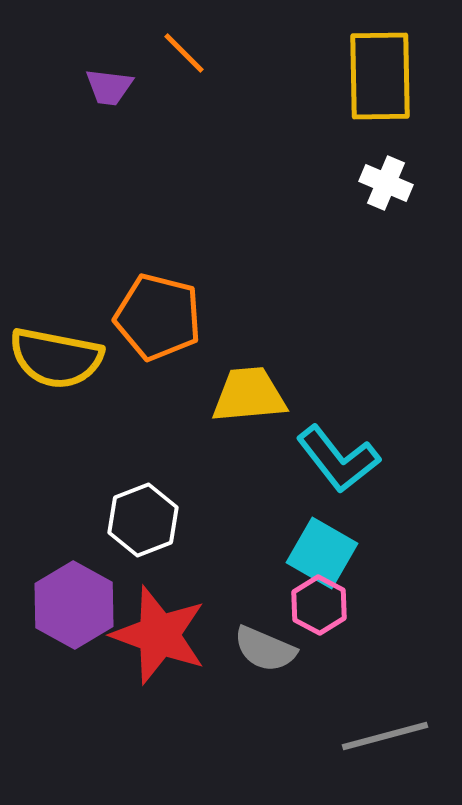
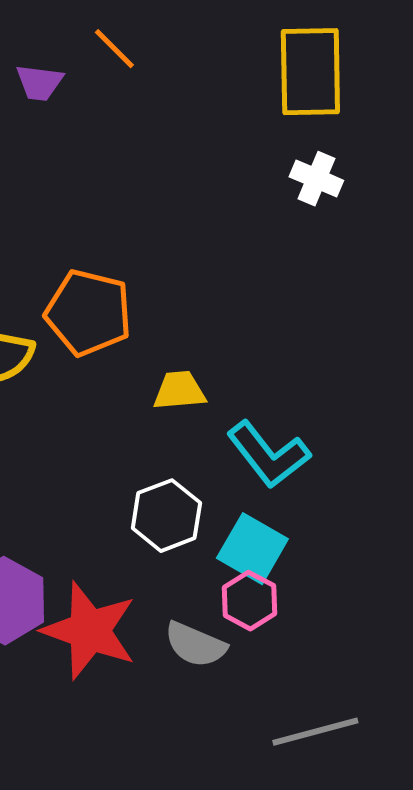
yellow trapezoid: (249, 395) -> (179, 391), size x0.7
white hexagon: (143, 520) -> (166, 516), moved

